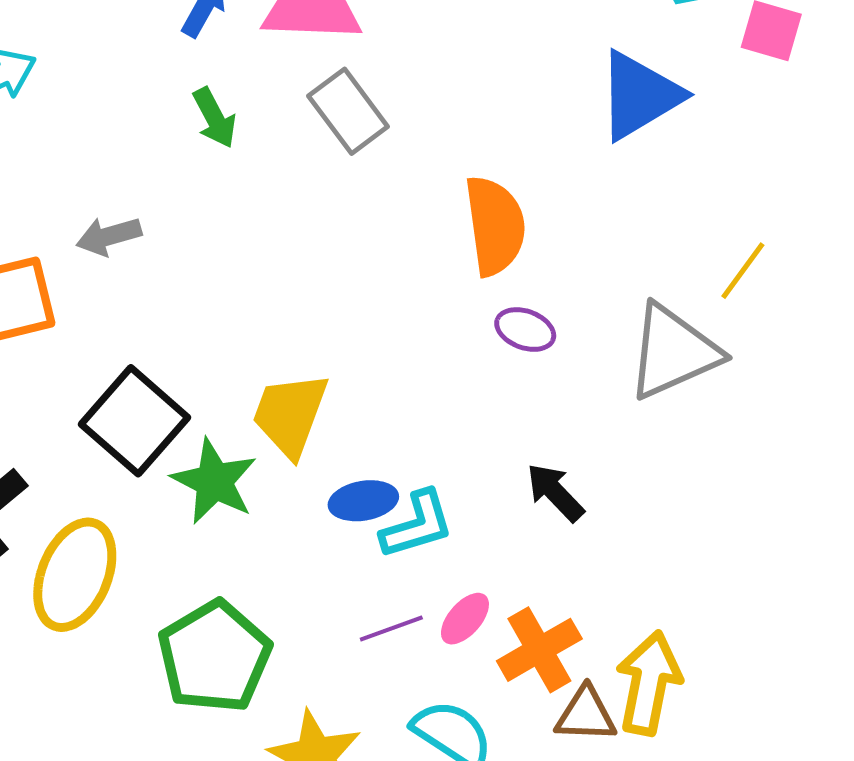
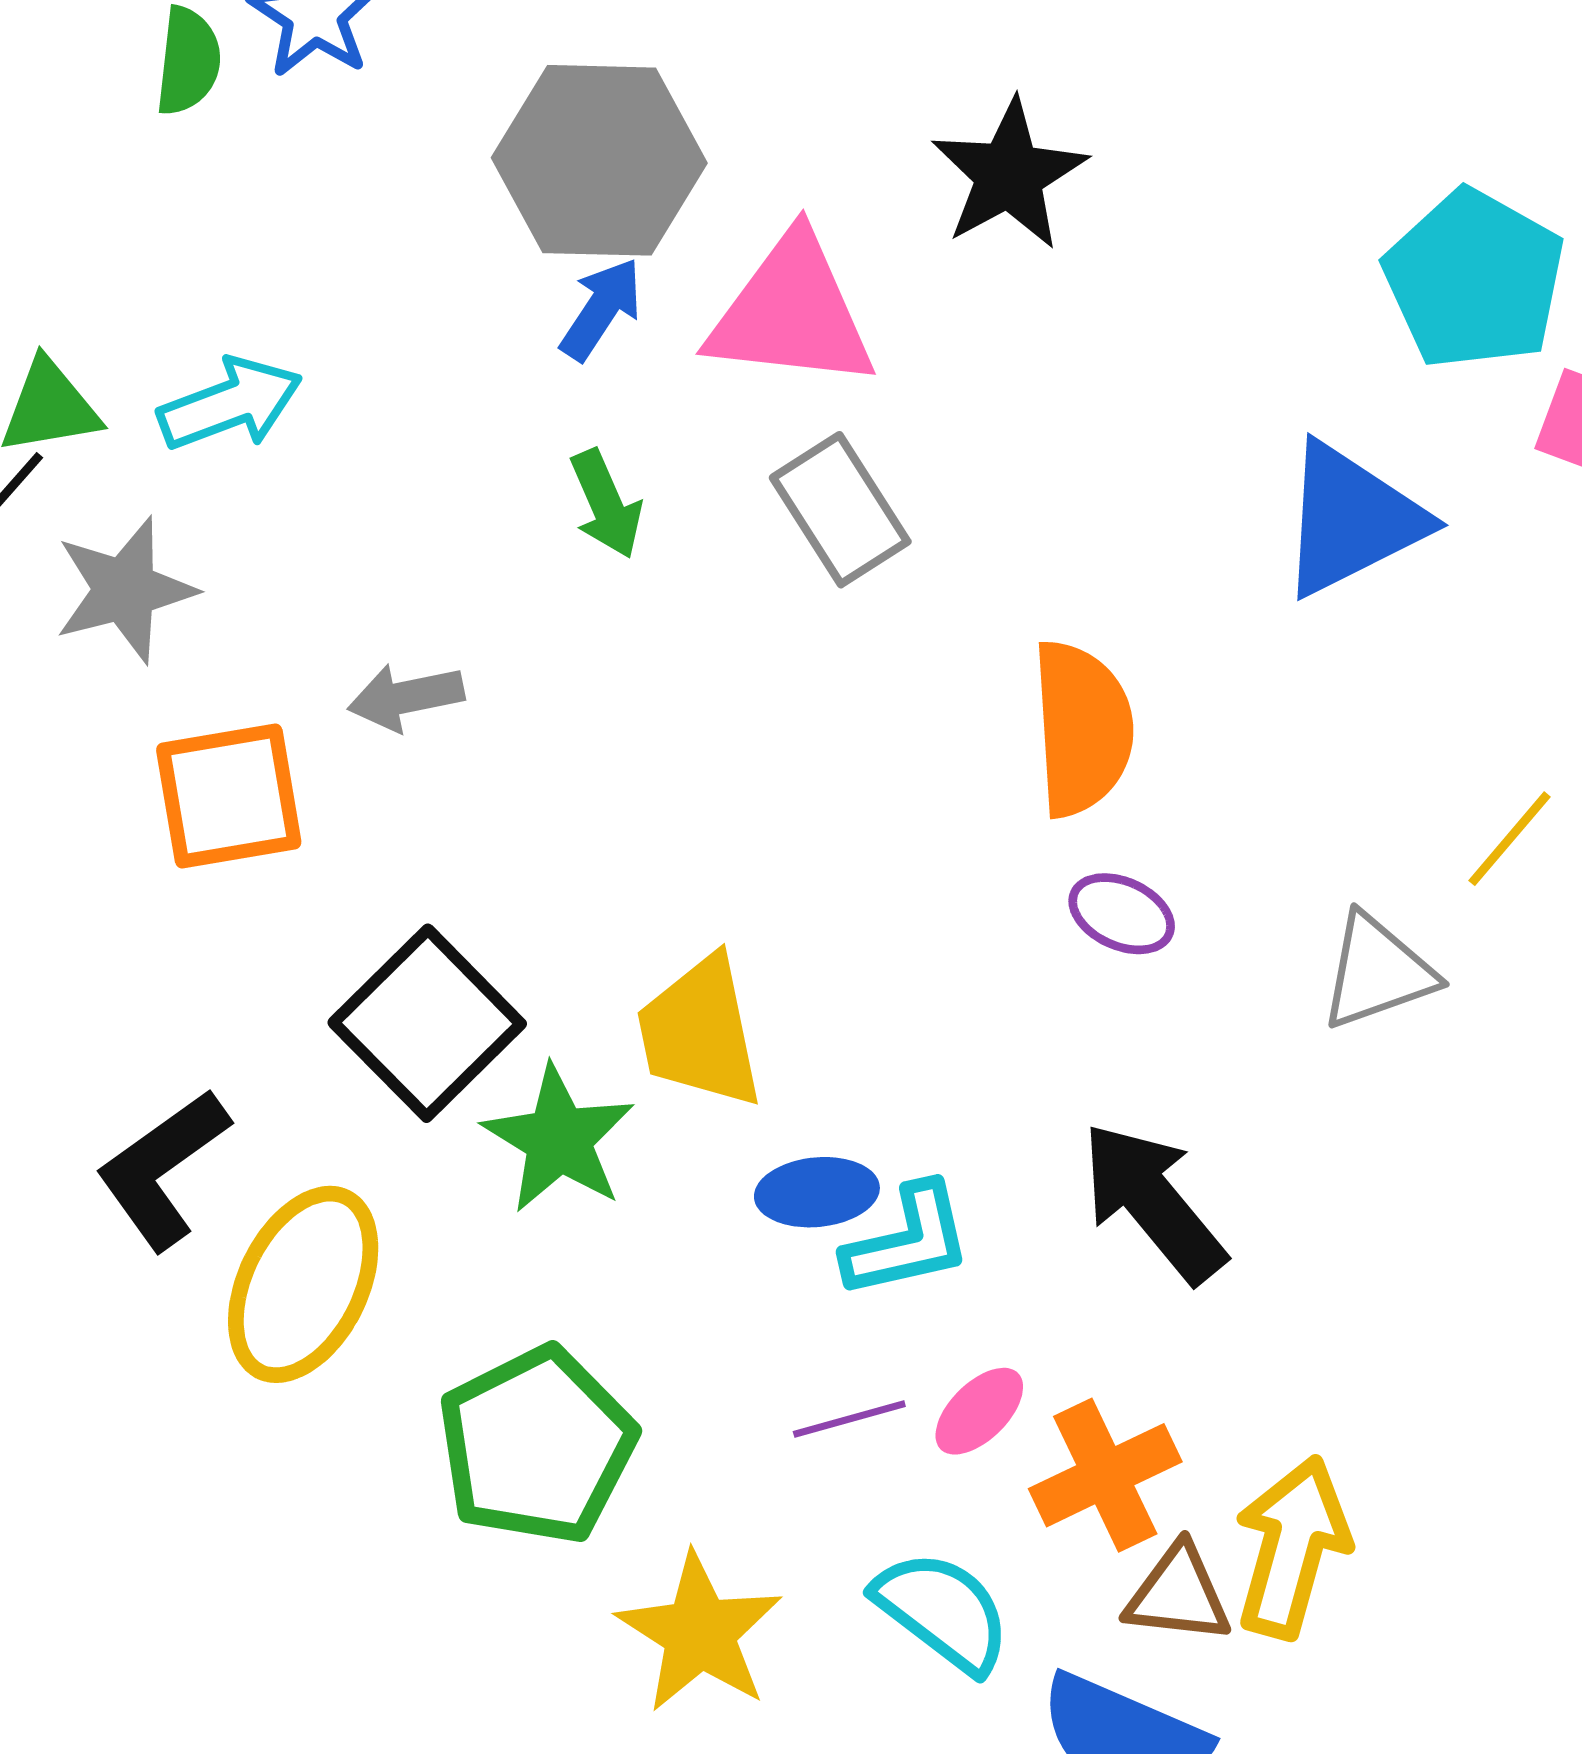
gray triangle: (673, 352) -> (1377, 972), size x0.7
yellow trapezoid: (290, 415) -> (700, 1032), turned -36
black arrow: (555, 492) -> (1153, 1202), size x1.5

